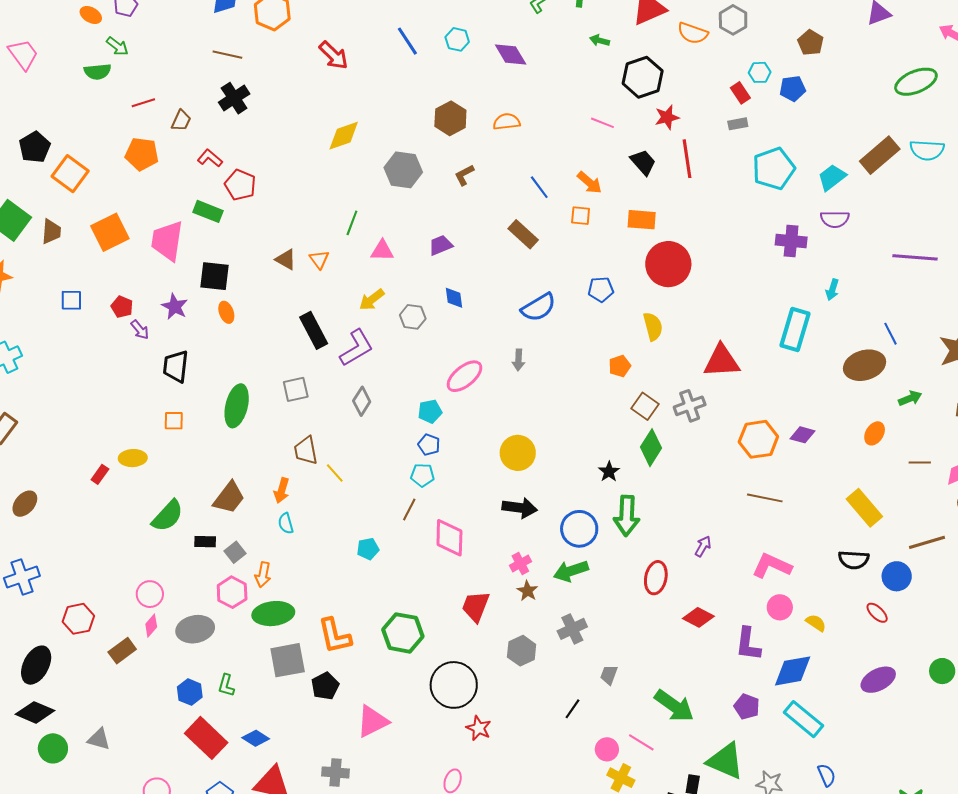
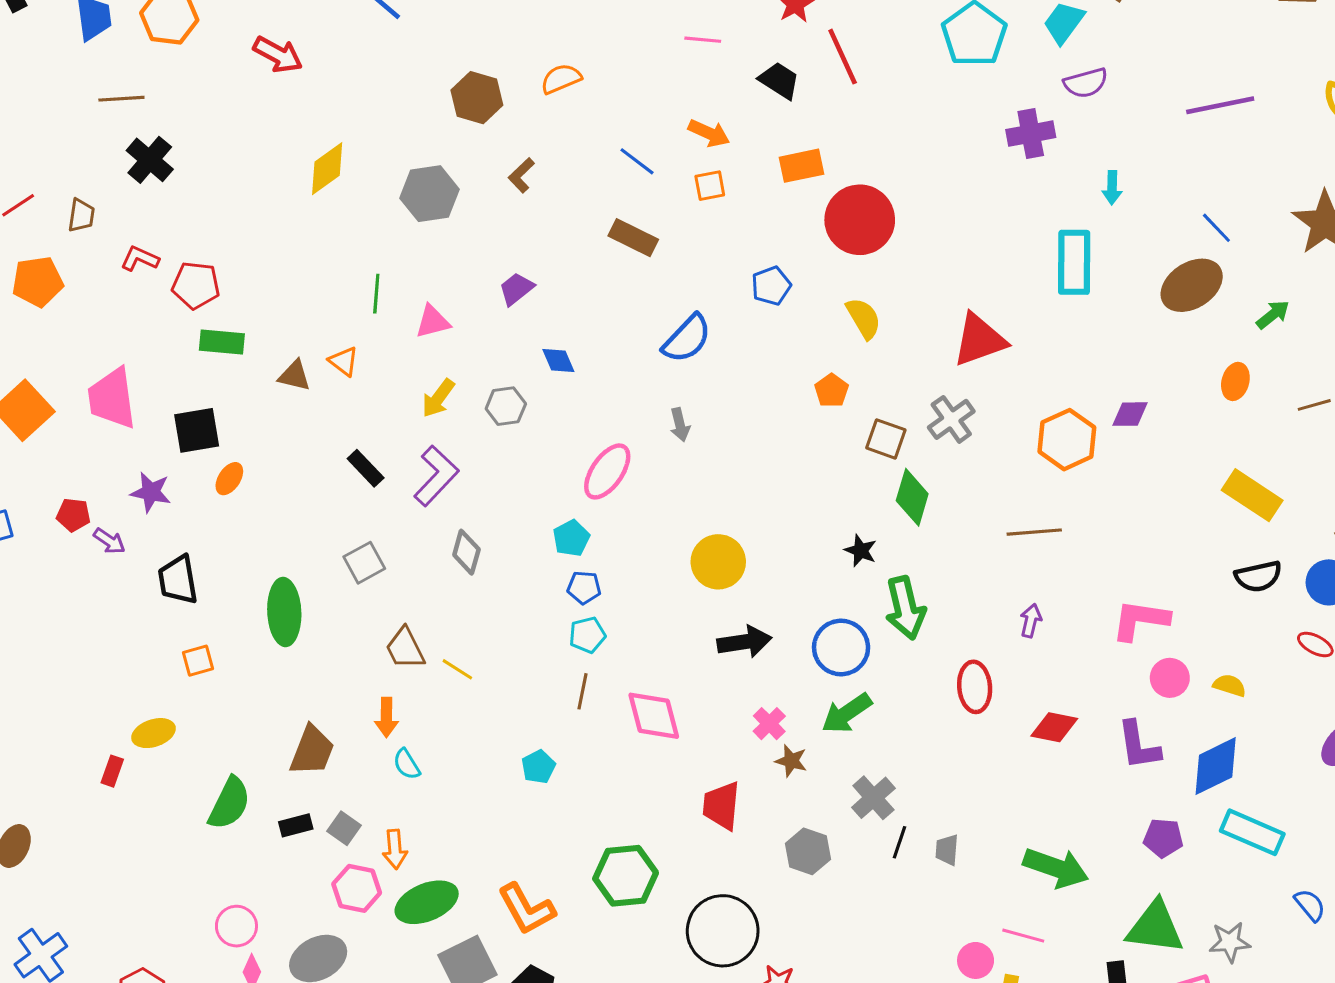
green rectangle: (208, 211) -> (222, 342), moved
orange ellipse: (226, 312) -> (229, 479), turned 70
black rectangle: (314, 330) -> (366, 468), size x0.7
brown line: (765, 498) -> (1034, 532), moved
black line: (573, 709) -> (899, 842), moved

